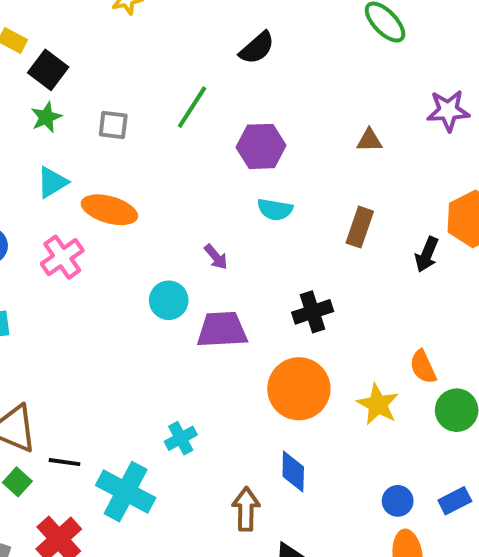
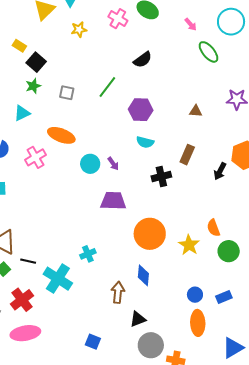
cyan triangle: (52, 182) -> (22, 113), moved
cyan circle: (169, 300) -> (90, 164), moved
black cross: (313, 312) -> (161, 177), moved

